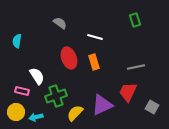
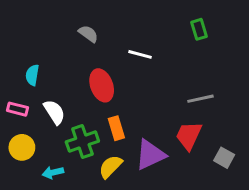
cyan semicircle: (17, 41) -> (32, 75), moved
orange rectangle: (94, 62) -> (116, 128), moved
pink rectangle: (22, 91) -> (17, 109), moved
yellow circle: (16, 112) -> (22, 147), moved

